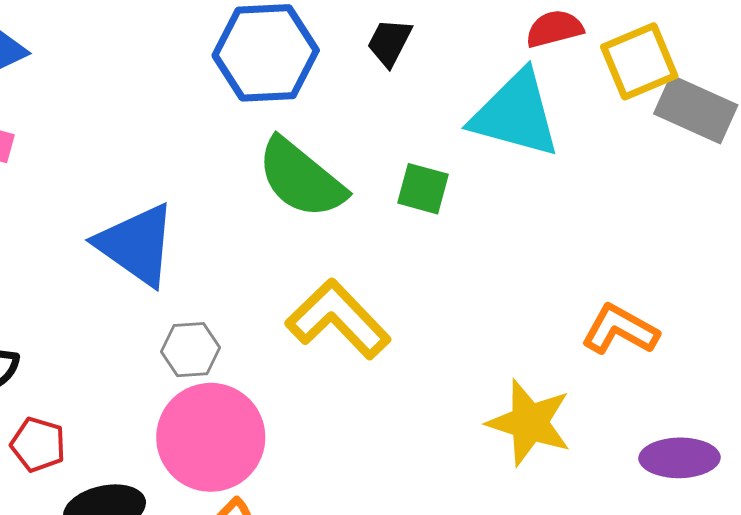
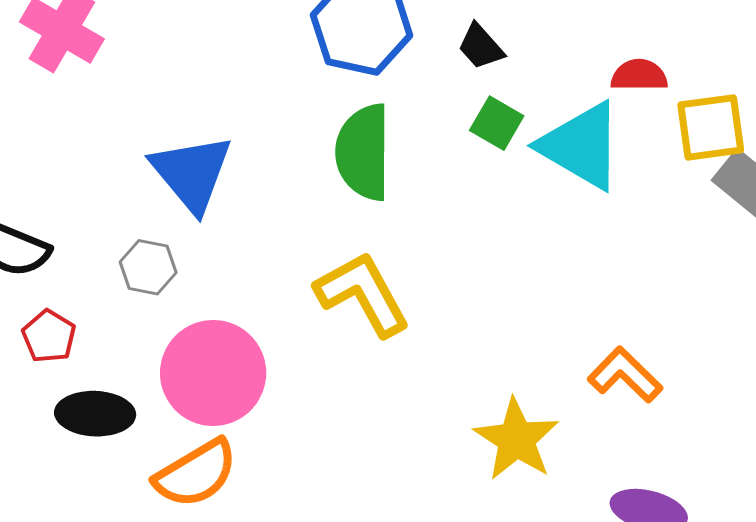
black trapezoid: (390, 42) -> (481, 47), turned -84
green semicircle: (301, 178) -> (363, 152), turned 36
green square: (423, 189) -> (497, 123), moved
gray hexagon: (191, 350) -> (148, 267), moved

